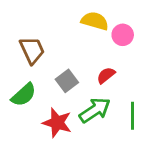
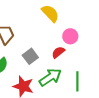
yellow semicircle: (95, 21) -> (50, 13), turned 30
pink circle: (123, 35) -> (70, 36), moved

